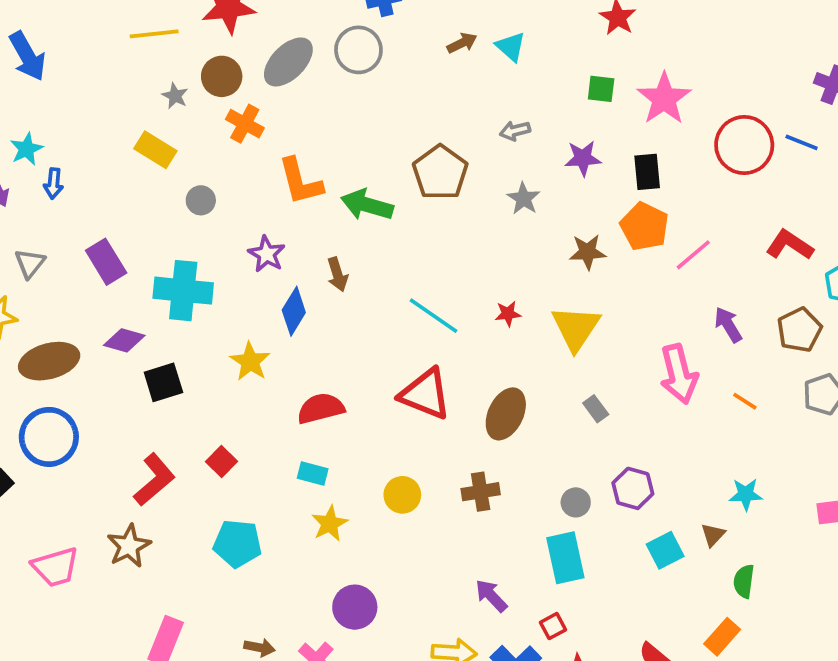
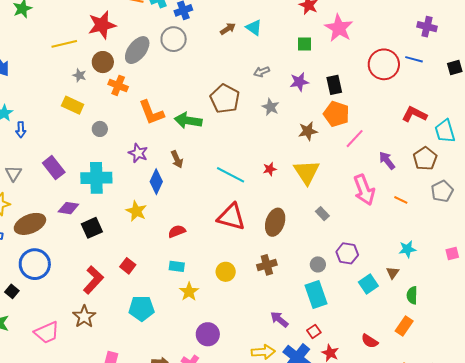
pink star: (664, 99) -> (339, 28), moved
pink line: (693, 255) -> (355, 139), moved
red semicircle: (321, 408) -> (177, 231), size x0.7

